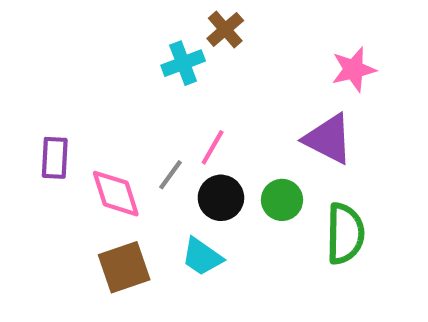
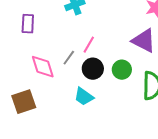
purple rectangle: (55, 158) -> (28, 24), moved
brown square: (124, 267) -> (24, 102), moved

